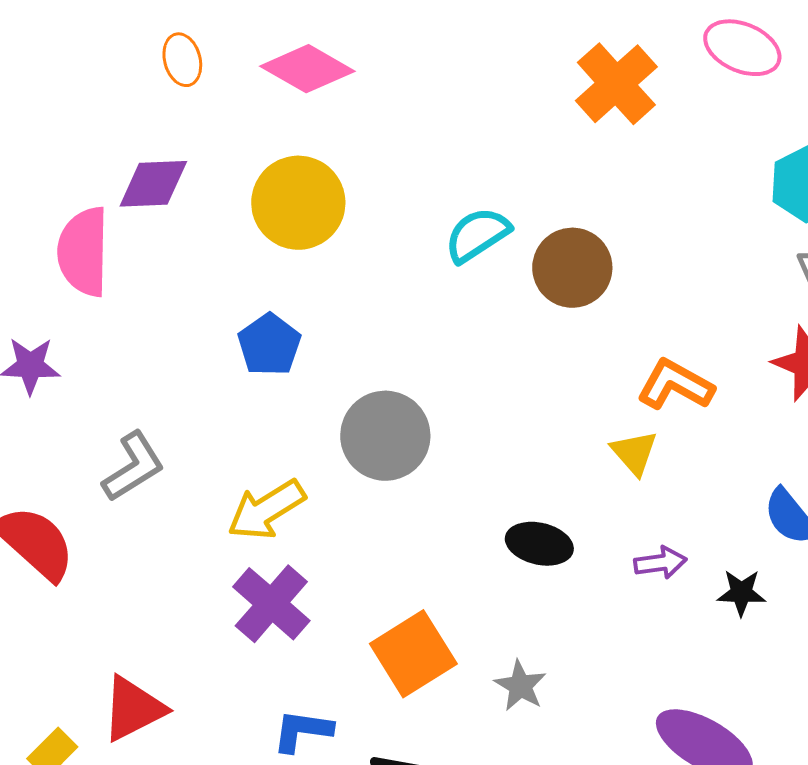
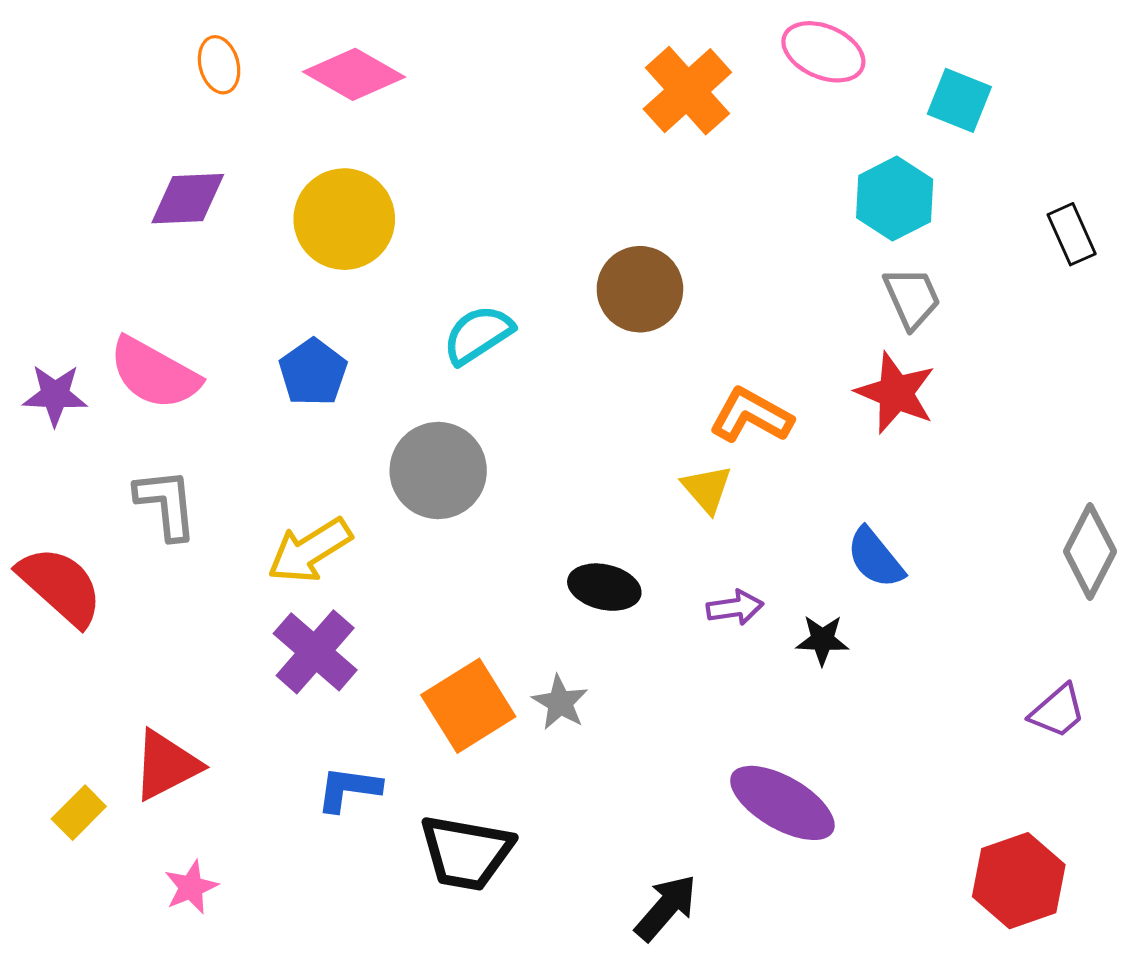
cyan semicircle: (477, 235) -> (478, 335), moved
pink semicircle: (83, 252) -> (154, 373), moved, turned -62
gray L-shape: (133, 467) -> (166, 504), turned -64
gray star: (520, 686) -> (560, 703), moved

